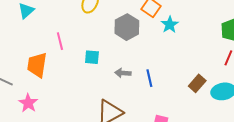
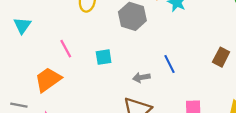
orange trapezoid: (37, 65) -> (48, 80), turned 60
gray arrow: (123, 73) -> (141, 77), moved

